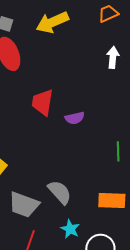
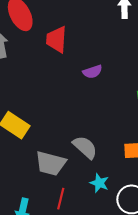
red trapezoid: (42, 102) -> (56, 39), moved

